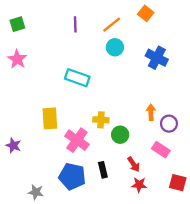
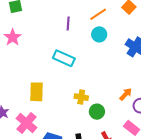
purple line: (75, 24) -> (68, 23), moved
orange arrow: (151, 112) -> (126, 94), turned 40
pink cross: (77, 140) -> (27, 123), moved

